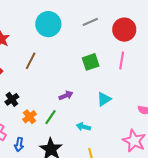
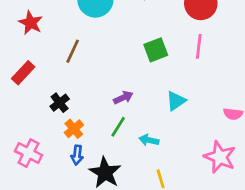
black cross: (12, 99) -> (60, 103), moved
green line: (51, 117) -> (118, 127), moved
blue arrow: (19, 145) -> (77, 155), moved

